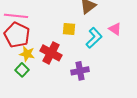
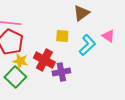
green square: (22, 70) -> (15, 77), size x1.5
purple cross: (80, 71) -> (61, 72), moved

